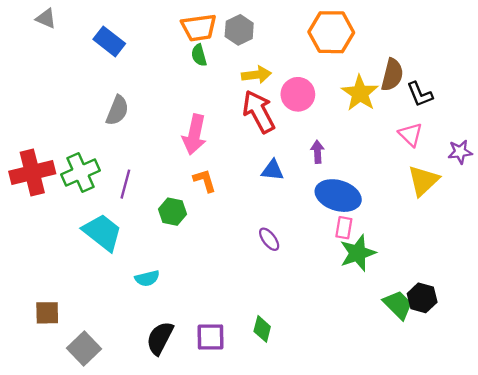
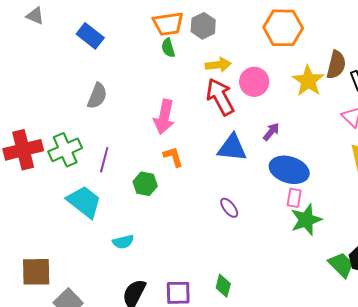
purple arrow: (317, 152) -> (271, 132), turned 42
blue triangle: (273, 170) -> (232, 148), size x1.5
brown square: (47, 313) -> (36, 272), size x1.4

